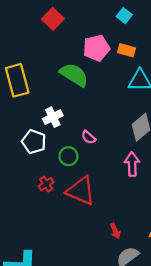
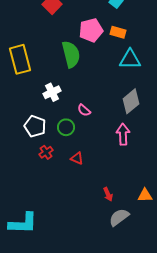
green semicircle: (74, 75) -> (71, 54), turned 44
white pentagon: (34, 142) -> (35, 126), moved
red triangle: (81, 191) -> (77, 158), size x0.5

